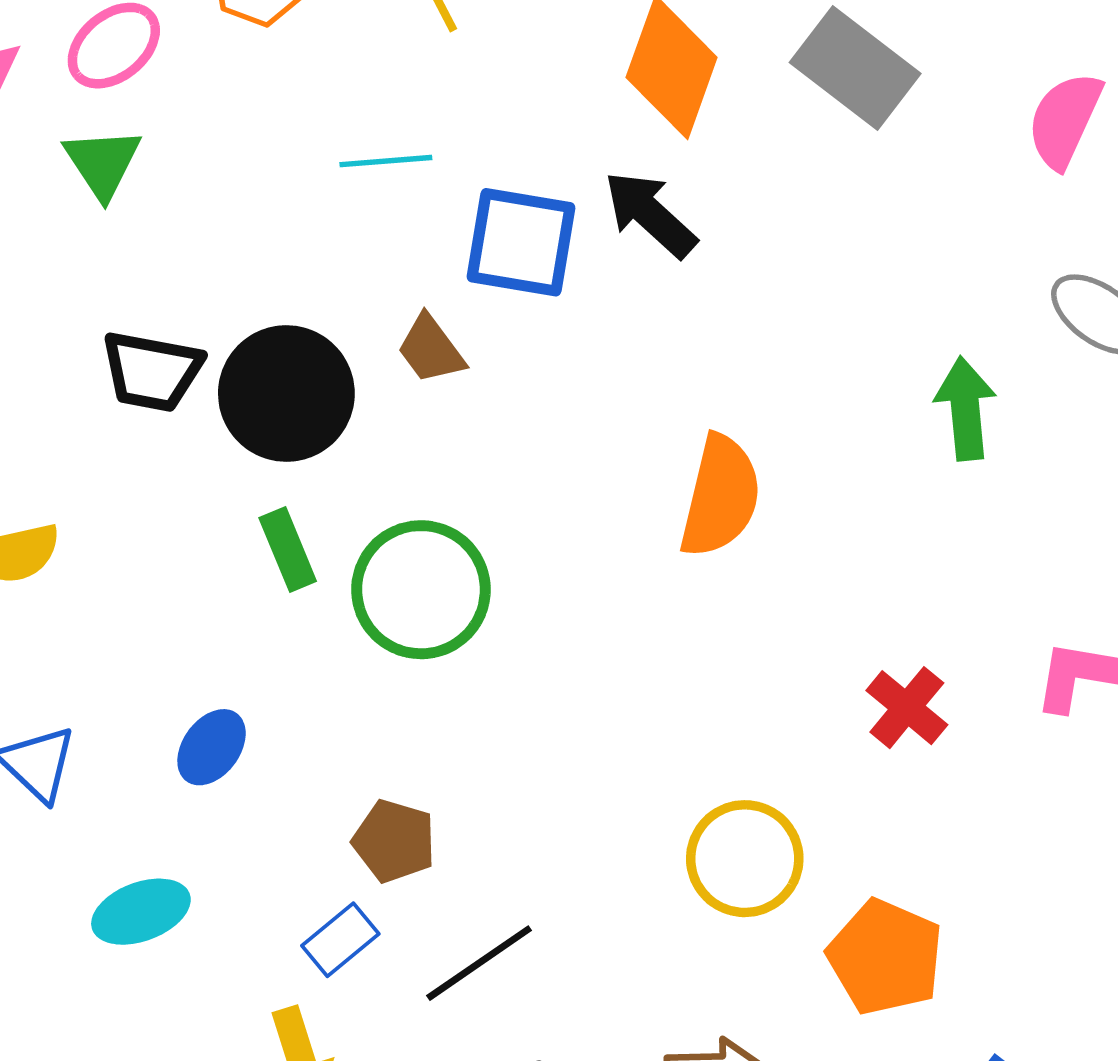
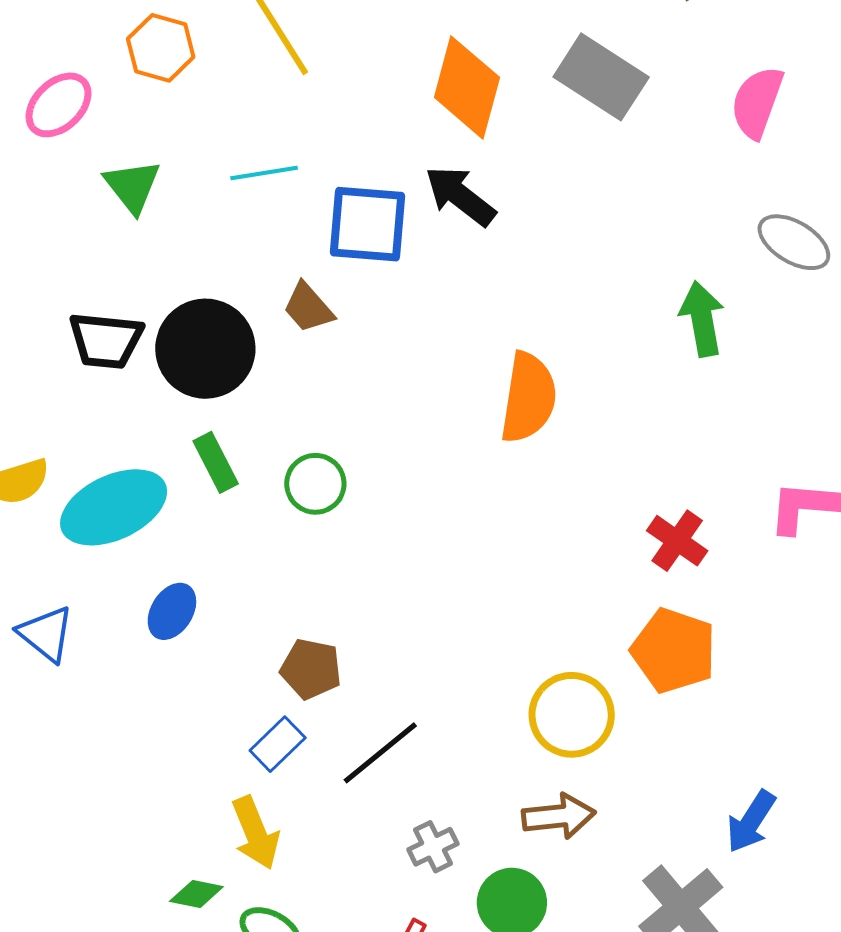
green triangle: (103, 163) -> (132, 186), moved
green circle: (421, 590) -> (315, 484), size x0.6
yellow circle: (745, 859) -> (572, 715), moved
cyan ellipse: (141, 912) -> (114, 507), moved, size x1.5
orange pentagon: (885, 957) -> (674, 651), moved

